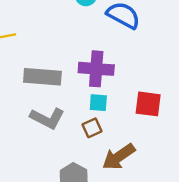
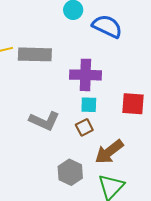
gray rectangle: (42, 77) -> (35, 54), moved

